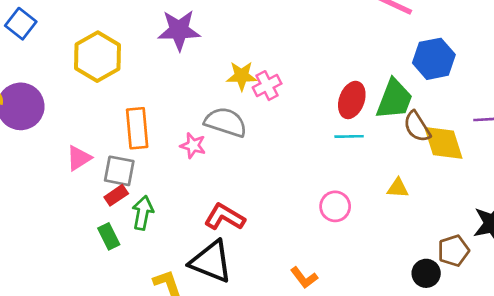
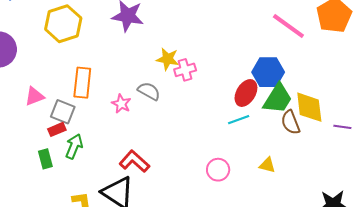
blue hexagon: (434, 59) -> (268, 72), moved
gray semicircle: (226, 122) -> (149, 91), size x0.7
cyan line: (349, 136) -> (239, 120), turned -30
yellow diamond: (443, 143) -> (309, 107), moved

